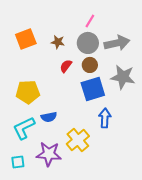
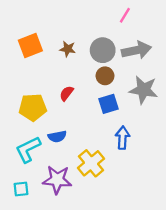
pink line: (90, 21) -> (125, 15), moved
red semicircle: (66, 66) -> (66, 93), moved
blue square: (93, 89) -> (108, 104), size x0.7

